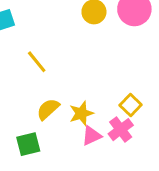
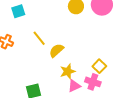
yellow semicircle: (48, 109) -> (56, 50), moved
pink cross: (121, 130) -> (93, 82), turned -35

